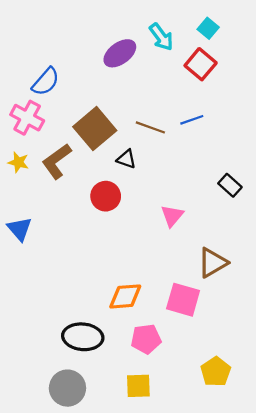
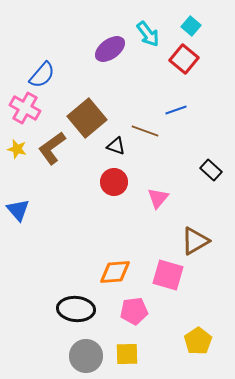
brown line: (150, 127) -> (145, 131), moved
red circle: (106, 196) -> (114, 182), moved
gray circle: (67, 388) -> (86, 356), moved

